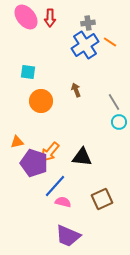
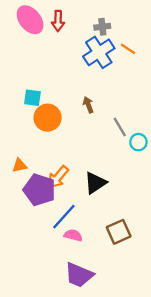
cyan square: (28, 72) -> (32, 98), moved
gray line: (114, 102) -> (120, 127), moved
black triangle: (82, 157) -> (95, 183), turned -40

